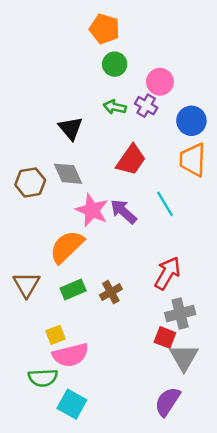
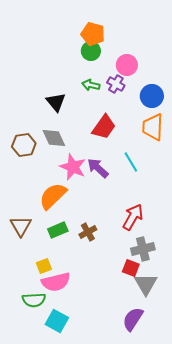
orange pentagon: (105, 29) -> (93, 34), moved

